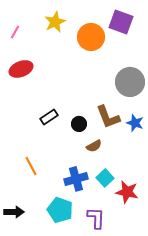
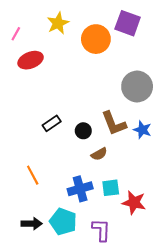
red ellipse: (21, 69) -> (31, 60), moved
cyan square: (105, 178) -> (111, 188), turned 36
black arrow: (14, 212) -> (32, 224), moved

